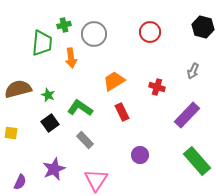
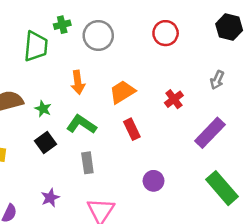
orange arrow: (71, 58) -> (78, 82), moved
red cross: (157, 87) -> (174, 99), turned 35
gray rectangle: (85, 140) -> (87, 163), turned 36
purple star: (54, 169) -> (50, 198), size x0.7

